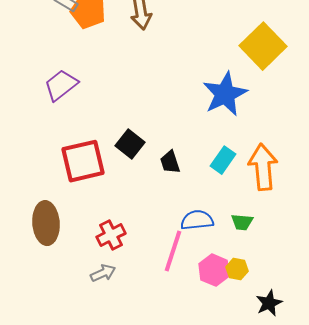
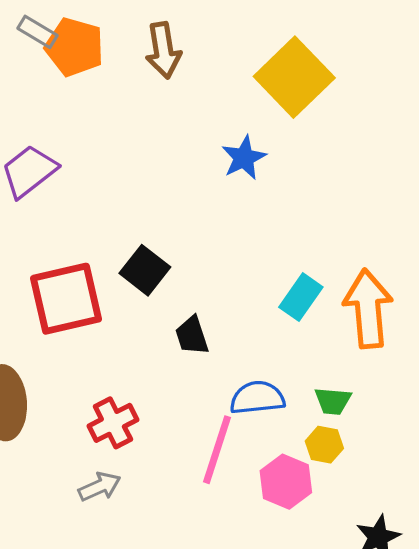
yellow square: (263, 46) -> (294, 77), moved
blue star: (225, 94) -> (244, 158), moved, size x0.6
black trapezoid: (170, 162) -> (192, 336), moved
yellow hexagon: (237, 269) -> (324, 445), moved

